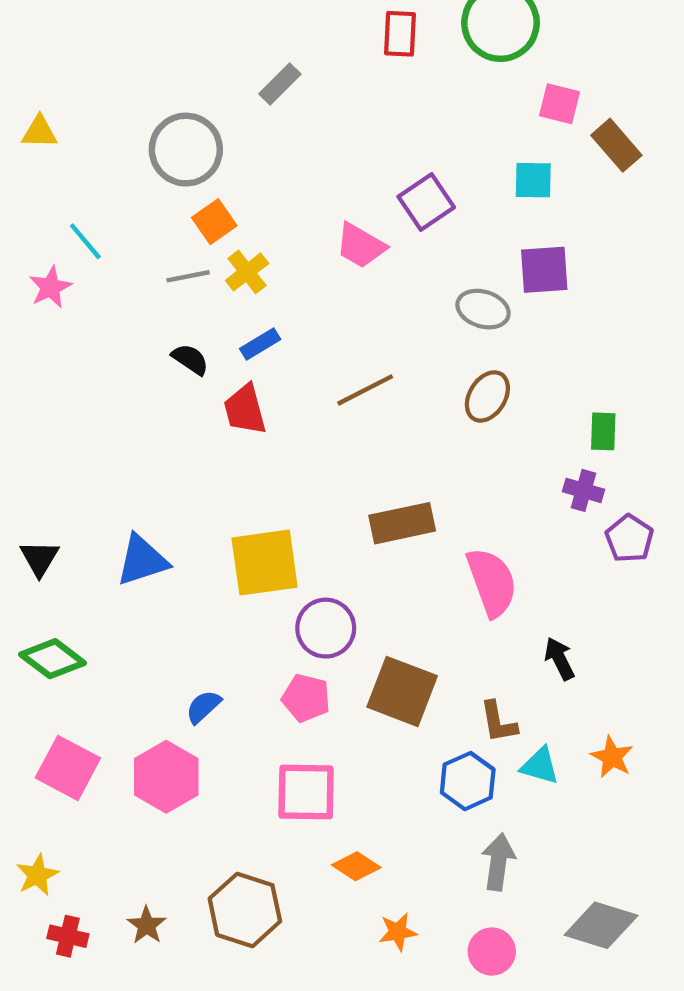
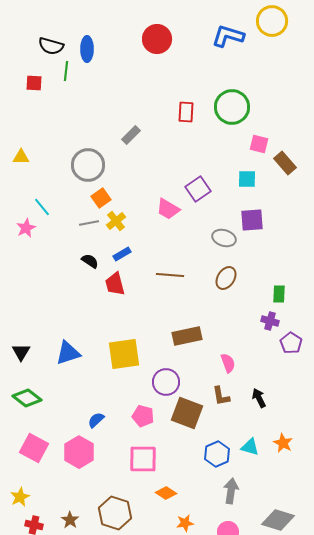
brown line: (365, 390) -> (170, 275), turned 32
pink semicircle: (492, 582) -> (228, 363), size x0.6
purple circle: (326, 628) -> (166, 382), moved
brown L-shape: (498, 722) -> (221, 396), moved

